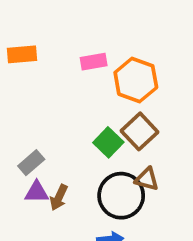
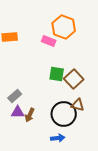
pink rectangle: (94, 62) -> (49, 41), turned 32
orange hexagon: (136, 80) -> (64, 27), moved
green square: (108, 142) -> (57, 74), moved, turned -35

